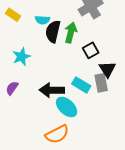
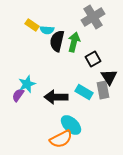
yellow rectangle: (13, 15) -> (32, 25), moved
cyan star: (21, 57) -> (27, 84), moved
cyan ellipse: (67, 107) -> (71, 125), moved

